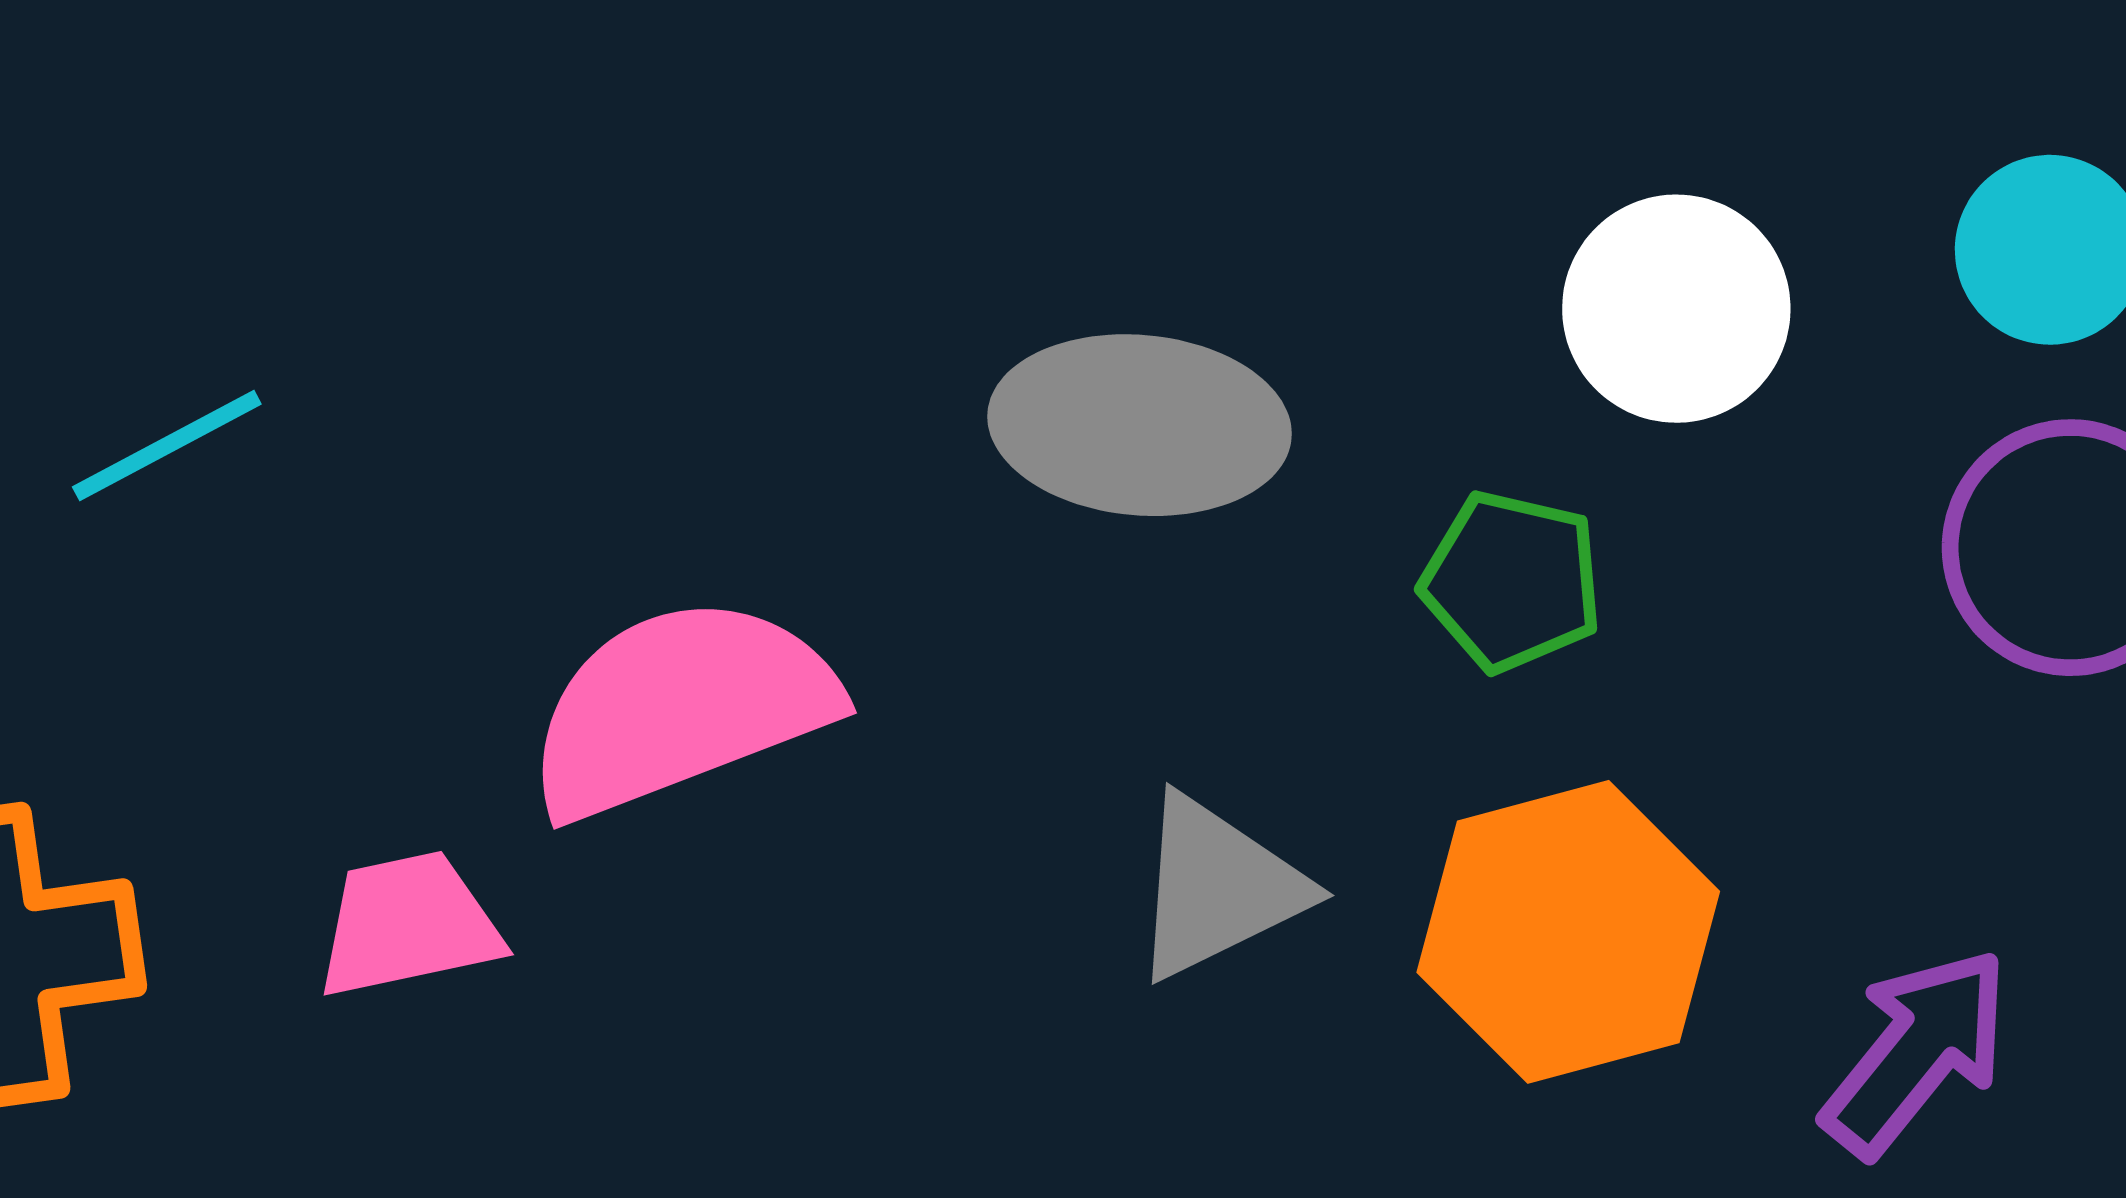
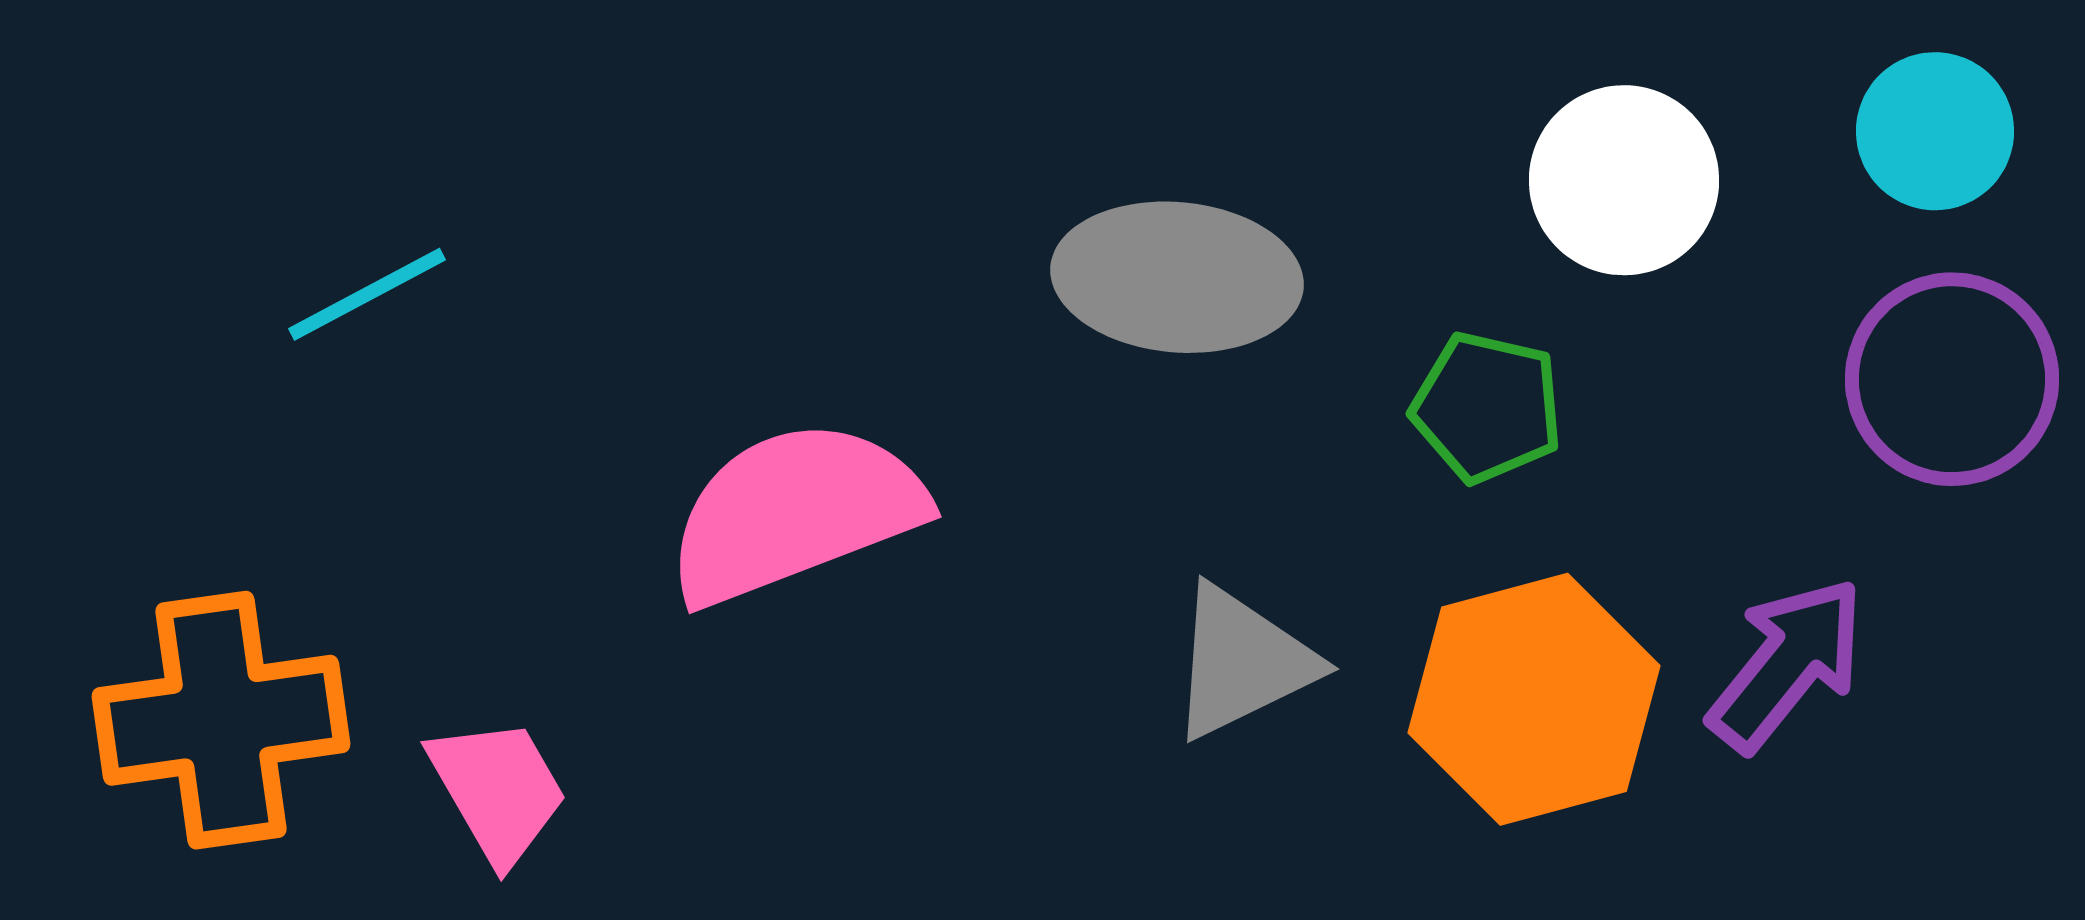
pink trapezoid: (408, 925) -> (498, 790), moved, turned 72
purple arrow: (1917, 1052) -> (1787, 664), moved

